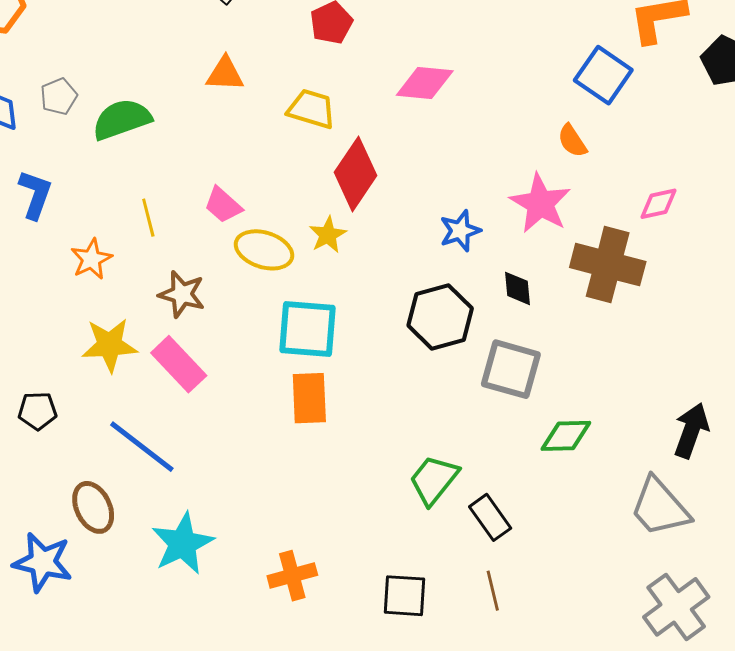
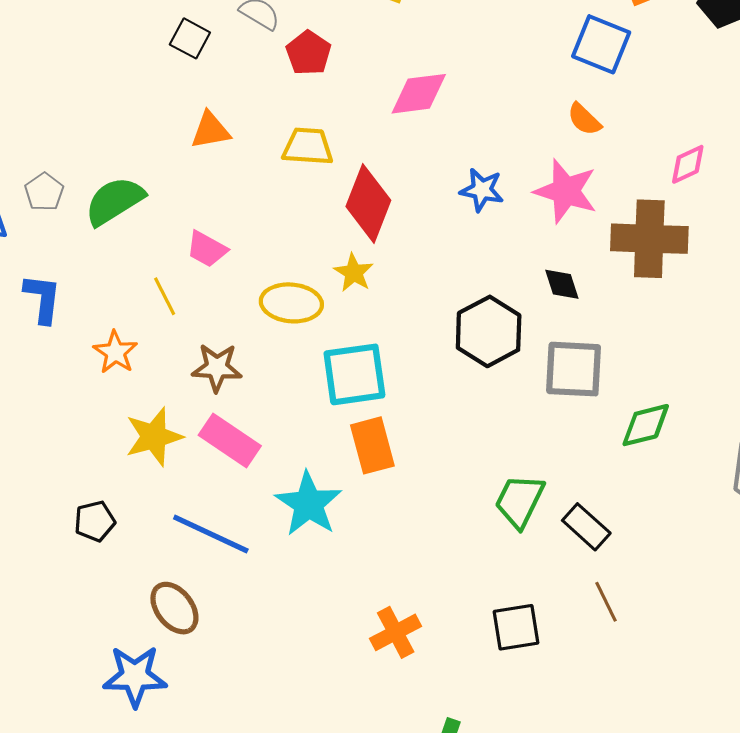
pink trapezoid: (223, 205) -> (207, 249), moved
blue star: (460, 231) -> (482, 190), moved, turned -30
cyan star: (183, 544) -> (309, 504), moved

